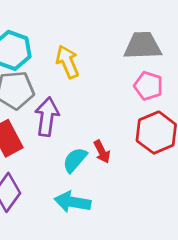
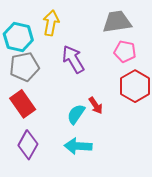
yellow arrow: (67, 62) -> (51, 23), moved, turned 40
purple arrow: (47, 117) -> (73, 59), moved, turned -32

